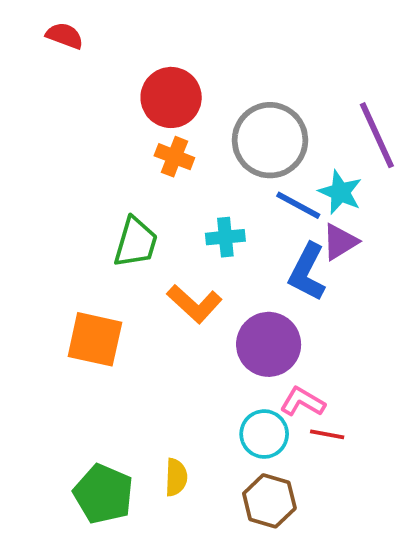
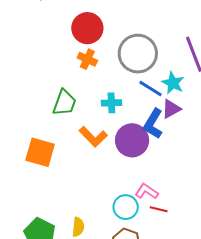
purple circle: (269, 344) -> (132, 140), moved

